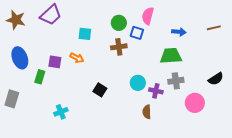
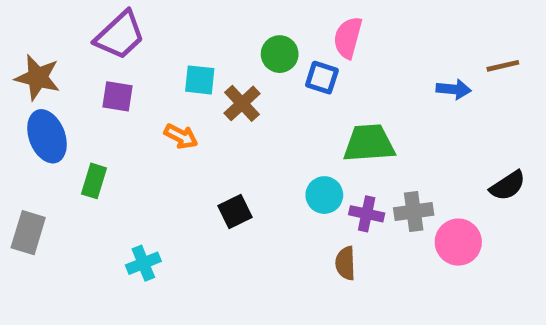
brown star: (16, 20) -> (38, 78), moved
blue arrow: (179, 32) -> (454, 89), moved
brown cross: (119, 47) -> (242, 103), moved, turned -35
green trapezoid: (171, 56) -> (369, 143), moved
purple square: (55, 62) -> (117, 96), moved
gray cross: (176, 81) -> (414, 211), moved
black square: (100, 90) -> (235, 211), turned 32

